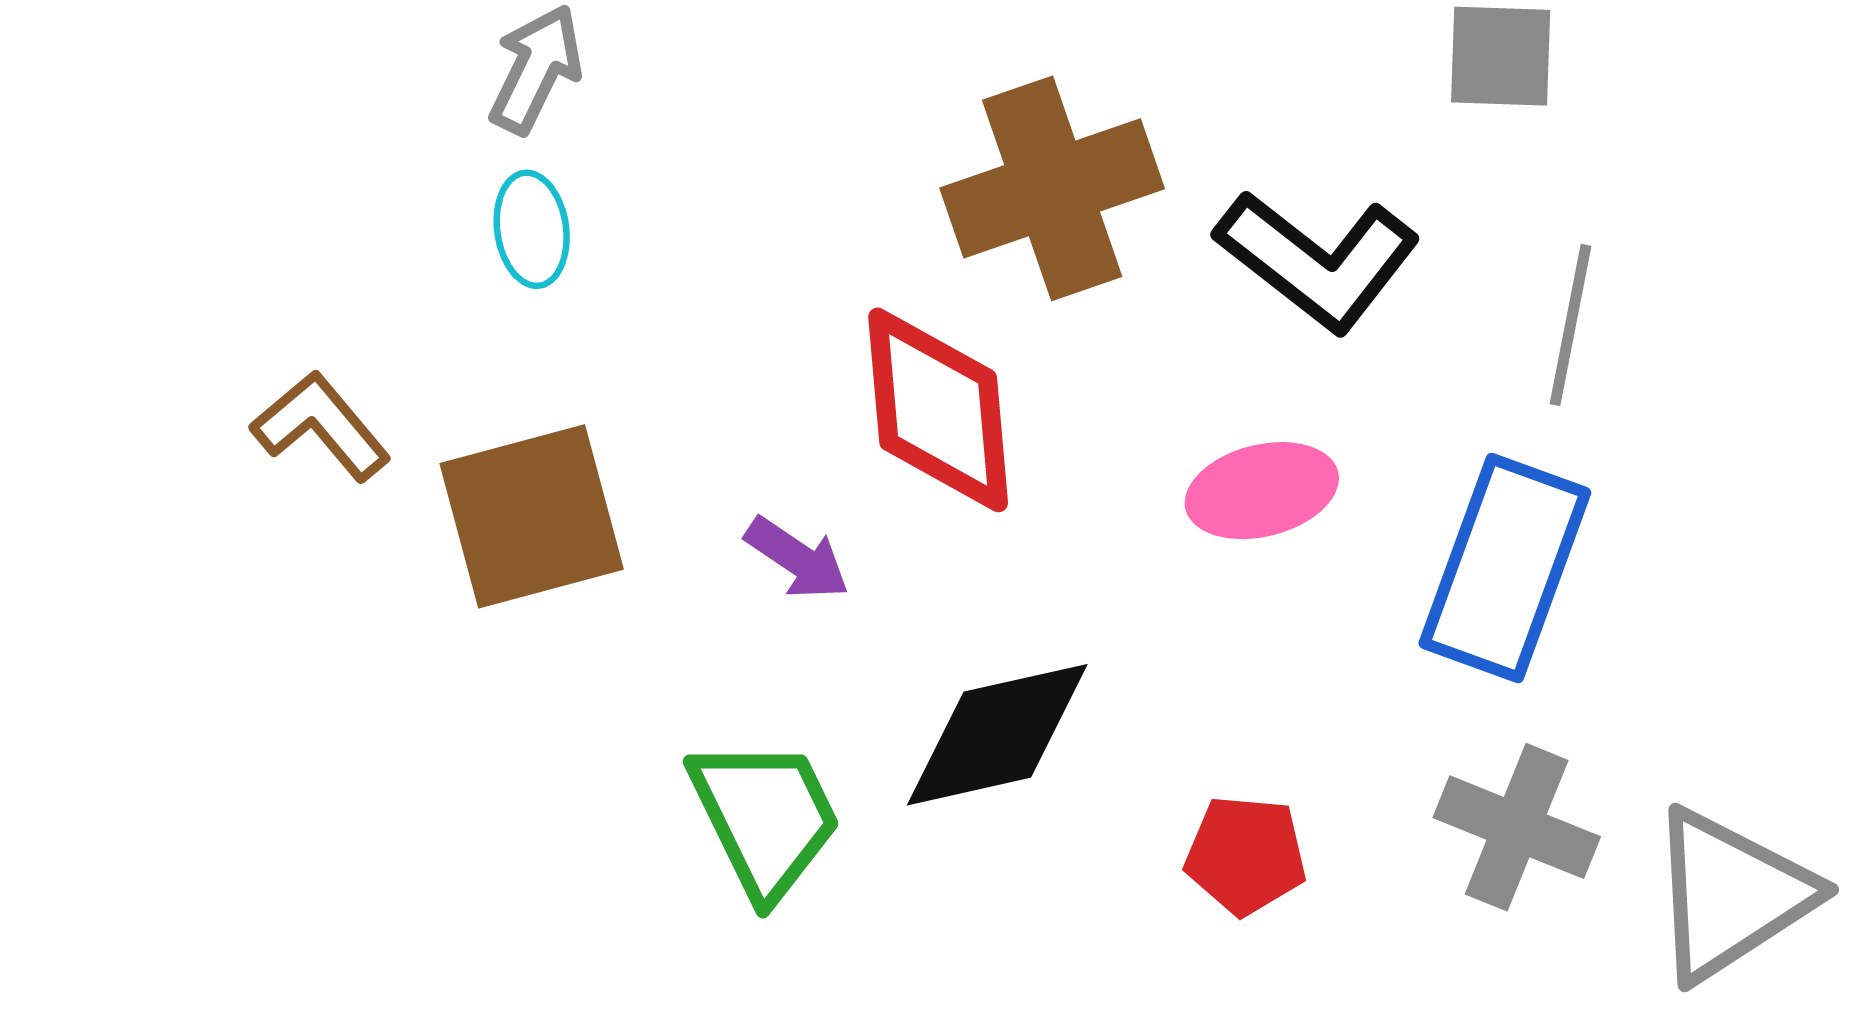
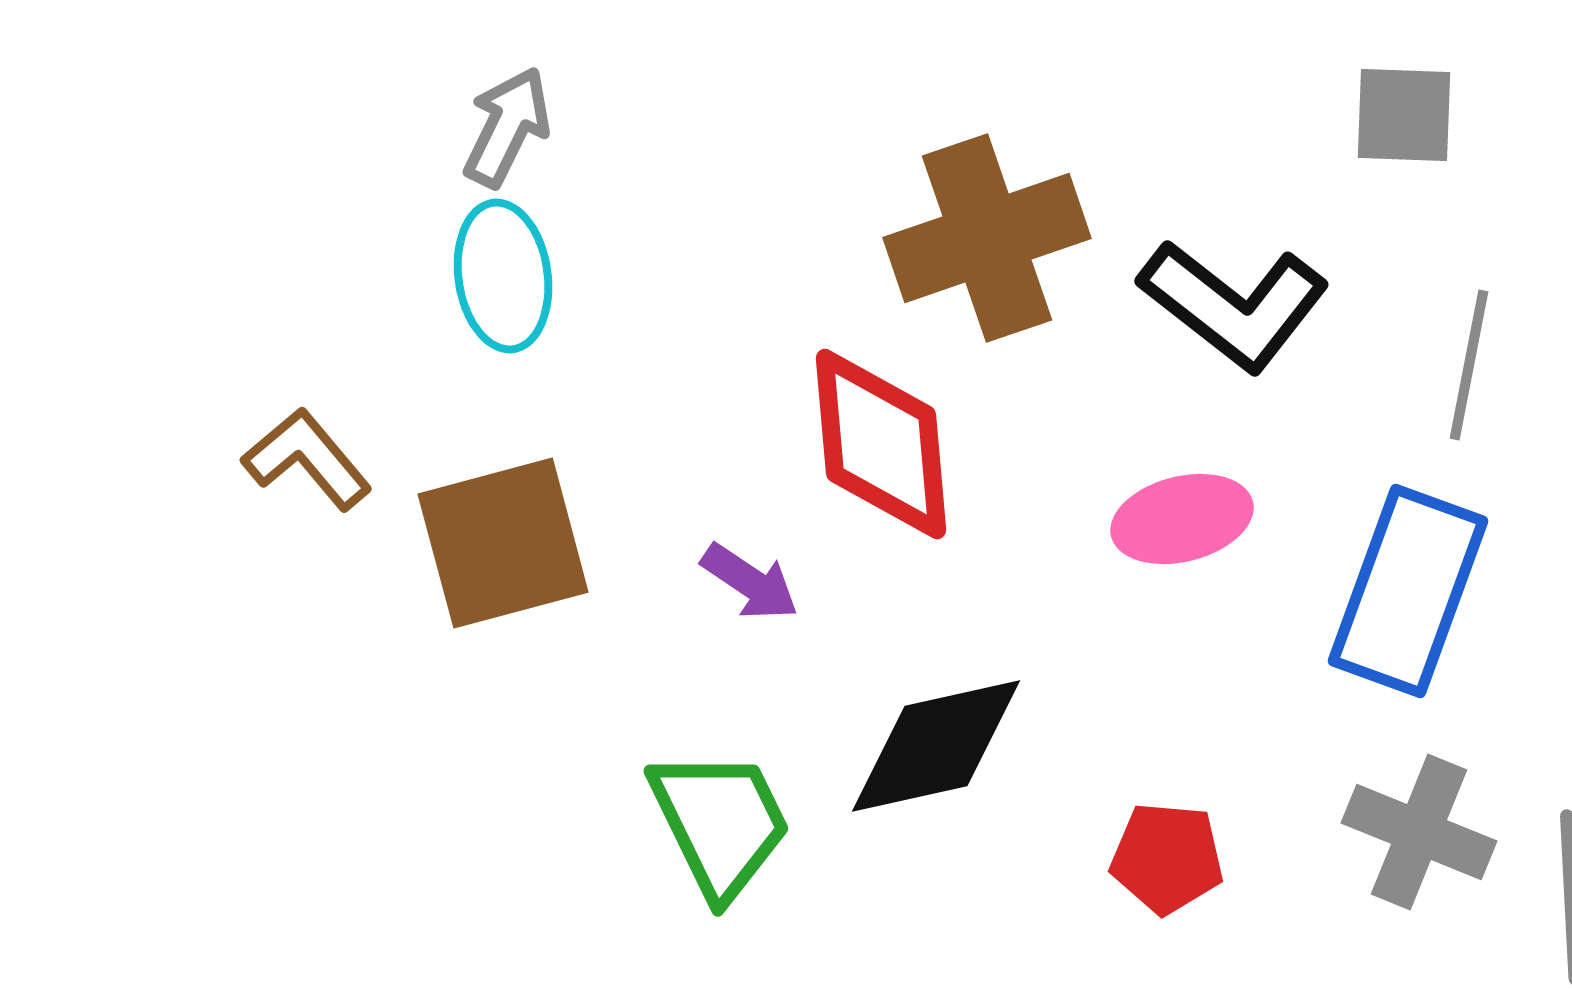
cyan ellipse: (532, 229) -> (503, 276), size x1.4

